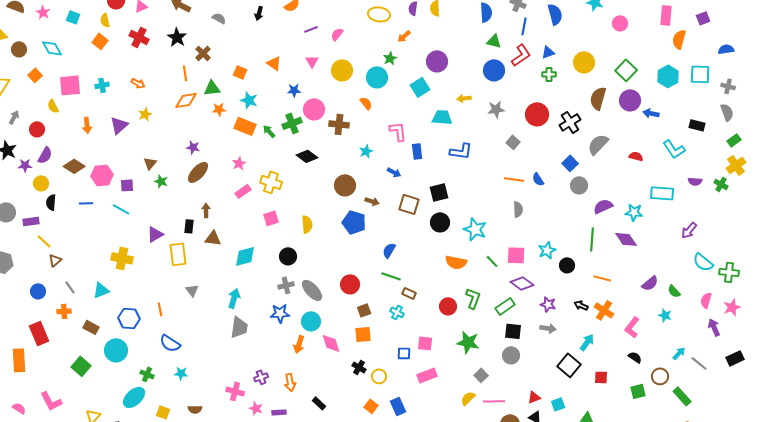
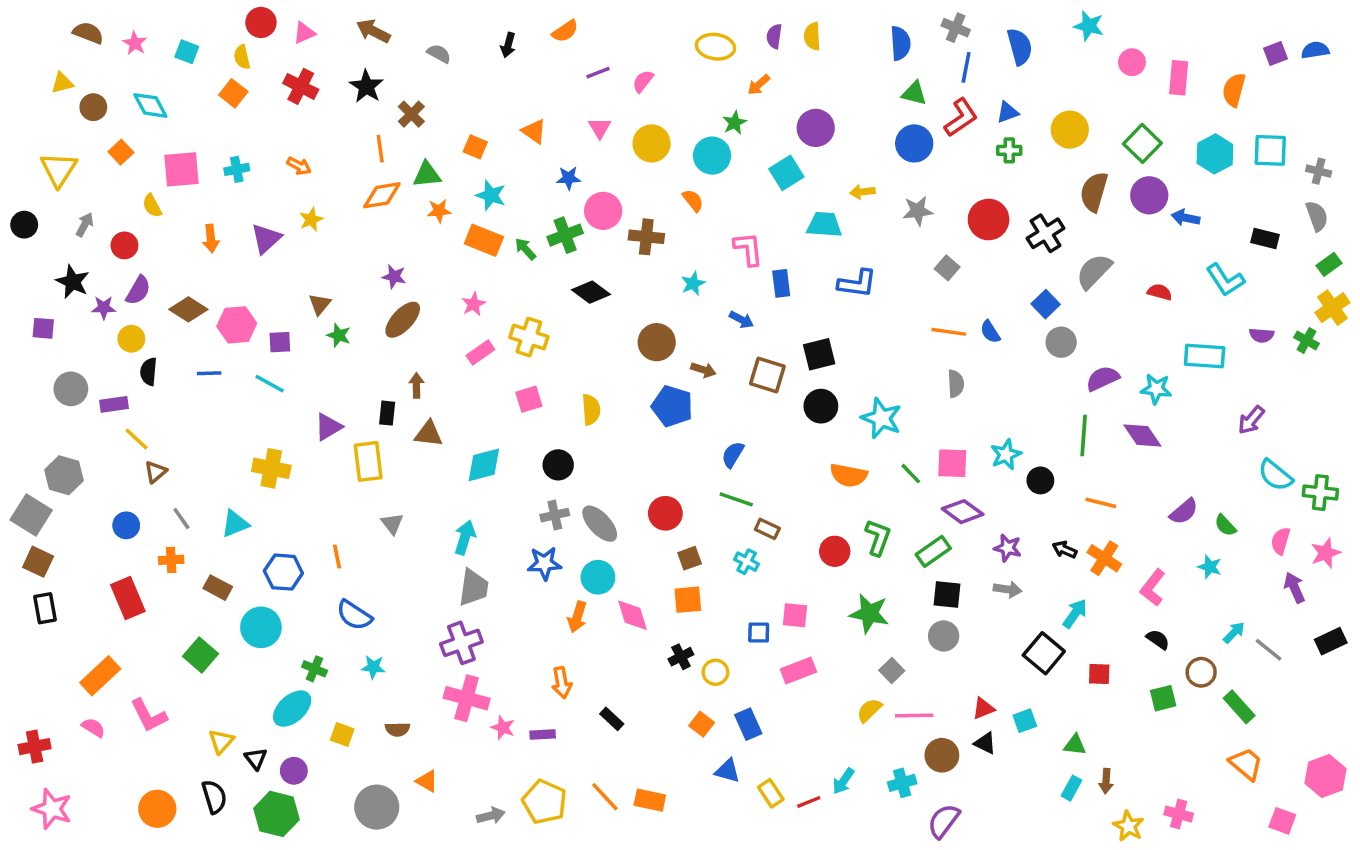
pink rectangle: (666, 15) -> (1179, 78), moved
blue semicircle: (726, 49) -> (1315, 50), moved
orange rectangle: (19, 360) -> (100, 676), moved, turned 50
black cross: (359, 367) -> (681, 657), turned 32
purple cross: (261, 377) -> (461, 643), moved, size x1.6
pink cross: (235, 391) -> (467, 698), size x1.4

